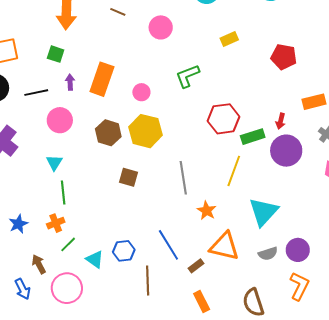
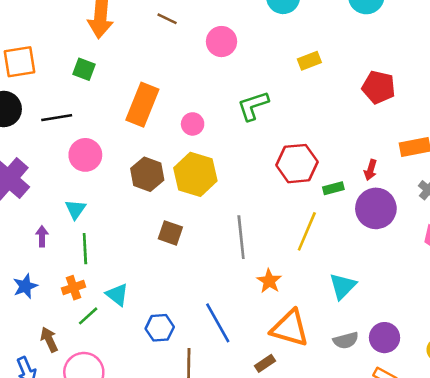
purple arrow: (70, 82) -> (42, 236), moved
green rectangle: (253, 137) -> (333, 188), size x0.7
cyan triangle: (263, 212) -> (343, 286), size x0.7
cyan triangle: (95, 259) -> (117, 295), moved
brown rectangle: (196, 266) -> (265, 363), moved

